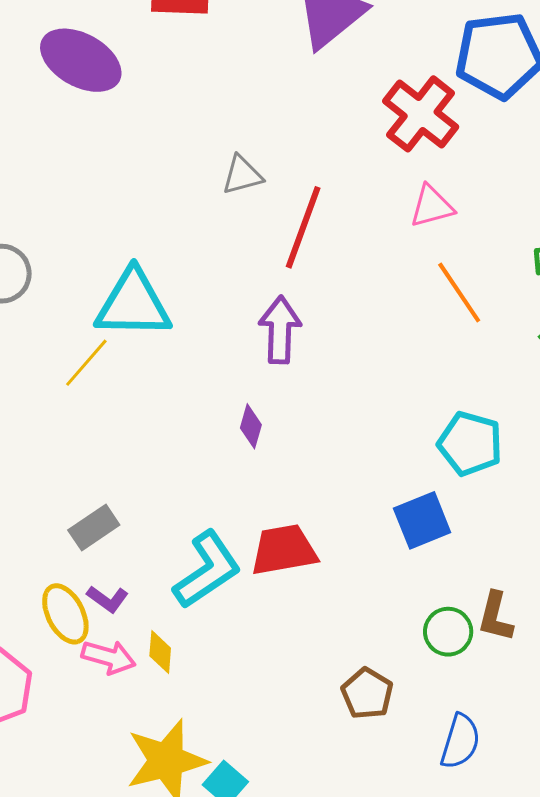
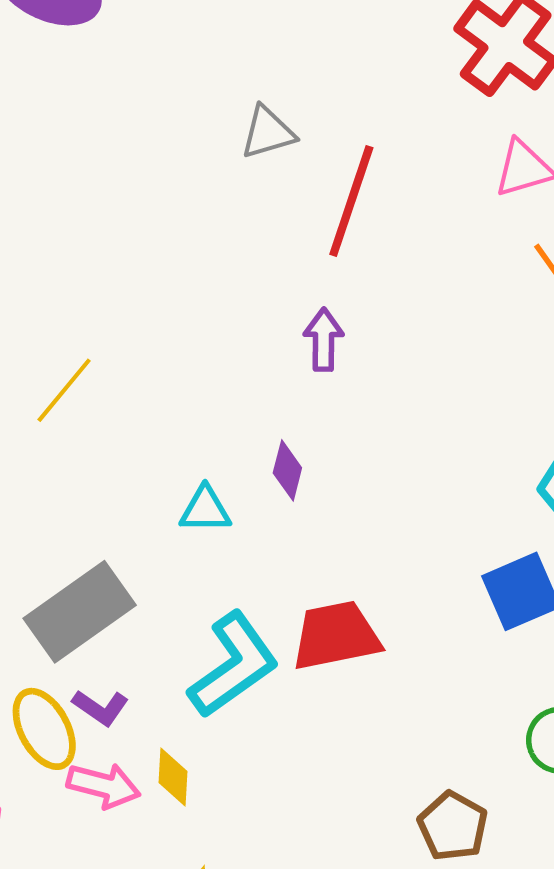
cyan triangle: (133, 304) -> (205, 510), moved, size x0.5
purple arrow: (280, 330) -> (324, 340), size x0.7
gray rectangle: (94, 528) -> (80, 612), size x1.6

